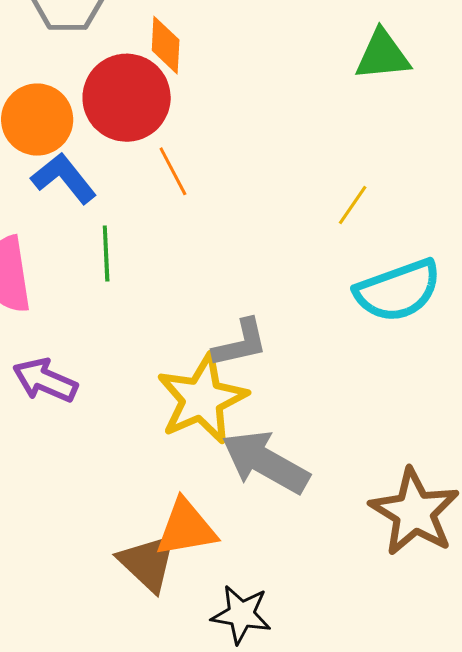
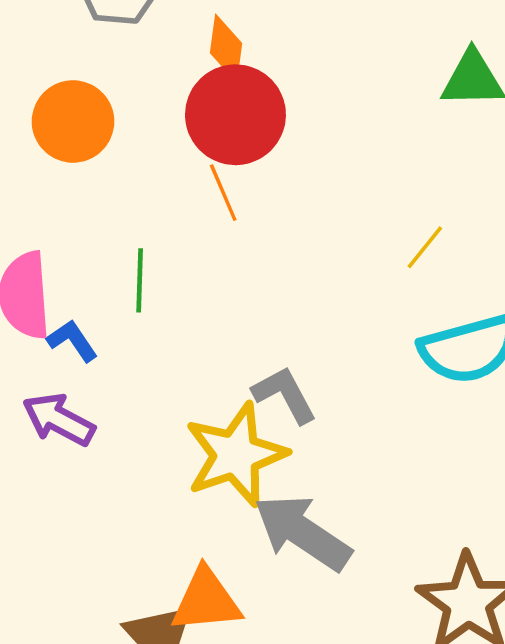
red circle: (127, 98) -> (235, 115), moved
blue L-shape: (64, 178) -> (72, 341), moved, size x0.7
gray L-shape: (240, 343) -> (285, 395), turned -110

